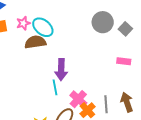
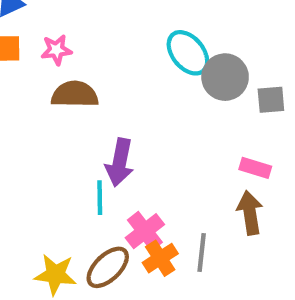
cyan ellipse: (43, 27) -> (188, 53), moved
gray square: (125, 29) -> (271, 100), turned 32
brown arrow: (127, 102) -> (250, 213), moved

